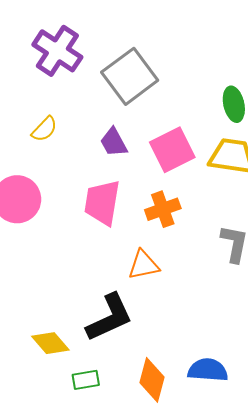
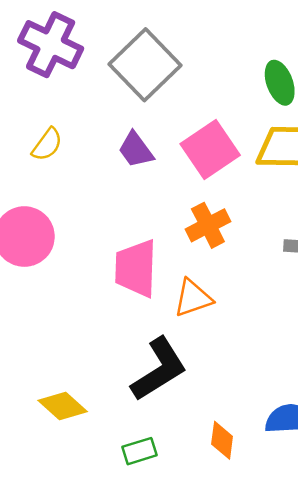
pink trapezoid: (102, 203) -> (136, 268), moved
yellow diamond: (50, 343) -> (63, 406), moved
orange diamond: (152, 380) -> (222, 440), size x0.7

